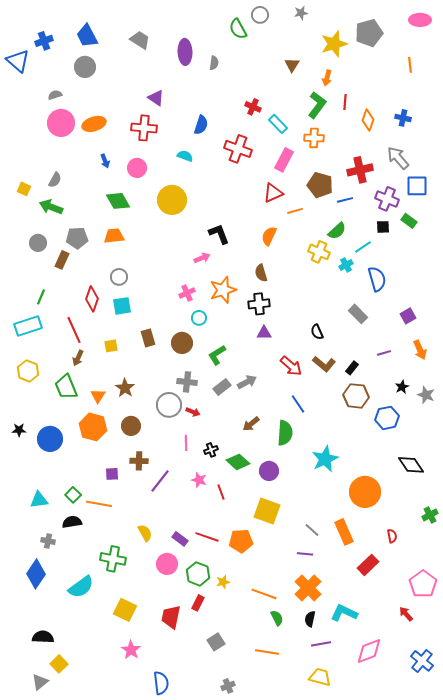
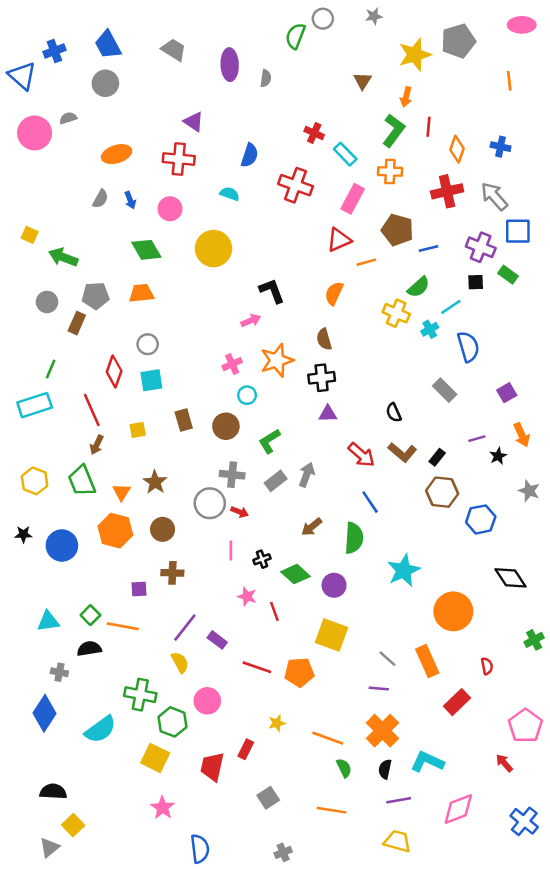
green semicircle: (238, 29) -> (296, 36), turned 50
pink circle: (61, 123) -> (35, 133), moved
red cross: (360, 170) -> (447, 191), moved
gray semicircle: (55, 180) -> (100, 199), moved
yellow hexagon: (28, 371) -> (35, 481), moved
gray arrow: (247, 382) -> (307, 475), turned -42
black star: (402, 387) -> (498, 456), moved
purple line: (160, 481) -> (185, 628), moved
purple rectangle: (180, 539) -> (217, 640), moved
green hexagon: (198, 574) -> (172, 722), moved

